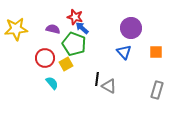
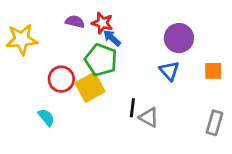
purple semicircle: (53, 29) -> (75, 22), moved
yellow square: (66, 64) -> (90, 87), size x1.5
cyan semicircle: (52, 83) -> (46, 117), moved

